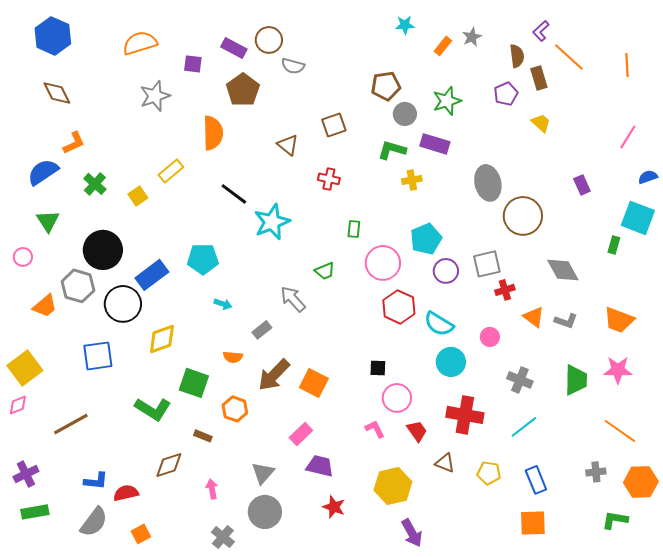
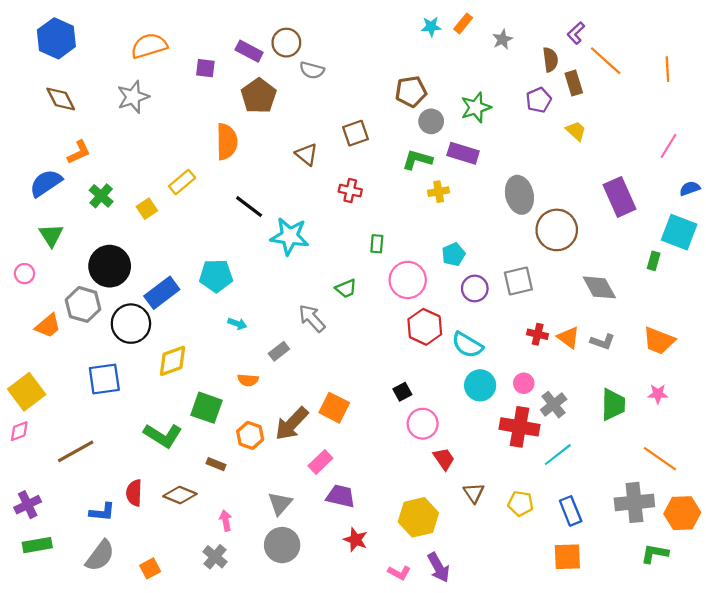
orange rectangle: (443, 46) -> (463, 23), moved
gray star: (155, 96) -> (133, 97), moved
purple rectangle: (582, 185) -> (620, 197), size x1.8
cyan star: (272, 222) -> (290, 236), turned 30
cyan pentagon: (426, 239) -> (453, 254), size x0.7
red cross: (505, 290) -> (538, 334), moved, turned 30
pink circle: (490, 337) -> (524, 383), moved
black square: (378, 368) -> (402, 392), turned -30
pink star: (618, 370) -> (658, 394), size x0.7
brown arrow: (274, 375) -> (292, 424), moved
gray cross: (520, 380) -> (554, 405), turned 30
red cross: (465, 415) -> (519, 427), moved
pink L-shape: (375, 429) -> (399, 573), moved, turned 145
brown triangle: (445, 463) -> (474, 493), turned 35
brown diamond: (169, 465) -> (180, 495), turned 40
gray cross: (596, 472) -> (634, 502), size x1.8
red semicircle: (126, 493) -> (134, 493), moved, turned -75
gray cross: (223, 537) -> (215, 557), moved

